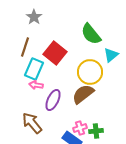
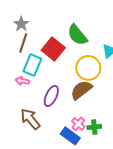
gray star: (34, 17) -> (21, 24), moved
green semicircle: (91, 34) -> (77, 35), moved
pink arrow: (36, 85) -> (22, 81), moved
pink cross: (80, 128) -> (78, 124), turned -32

